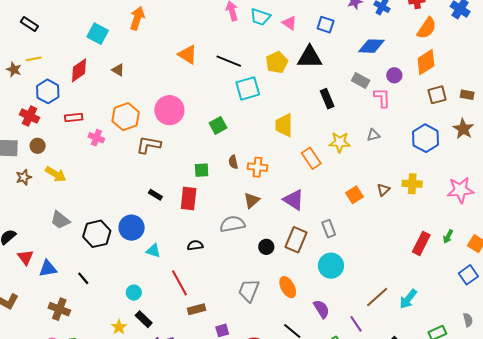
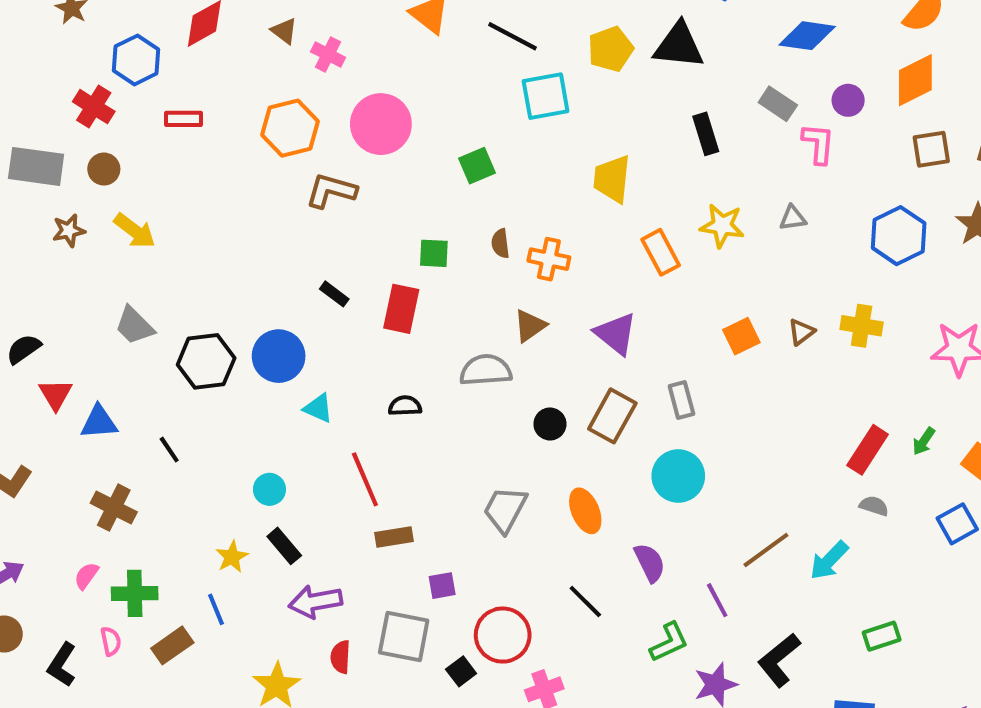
pink cross: (96, 138) -> (328, 55), moved
gray semicircle: (468, 320) -> (874, 506), moved, turned -64

